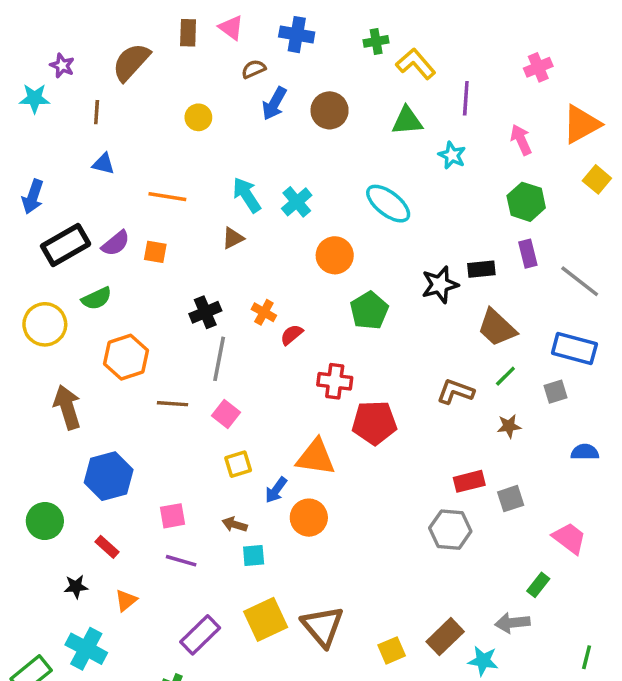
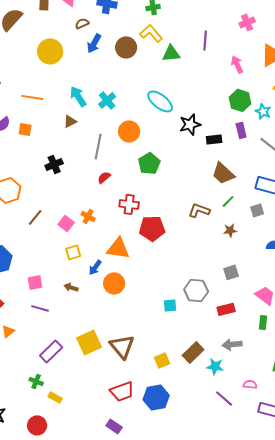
yellow L-shape: (416, 64) -> (151, 33), moved
yellow circle: (198, 117) -> (50, 51), size x1.6
cyan star: (452, 155) -> (263, 111), moved
black star: (440, 285) -> (190, 124), moved
orange cross: (264, 312) -> (88, 216), moved
gray line: (219, 359) -> (98, 146), moved
brown line: (173, 404) -> (35, 217), turned -54
red rectangle: (469, 481) -> (226, 309), moved
cyan square: (254, 556) -> (170, 305), moved
green rectangle: (538, 585) -> (263, 322), moved, turned -32

